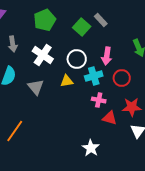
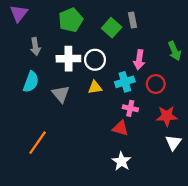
gray rectangle: (101, 20) -> (133, 20), turned 32
white cross: (43, 55) -> (68, 59), turned -35
white circle: (77, 59) -> (95, 60), moved
red triangle: (110, 118) -> (120, 128), moved

